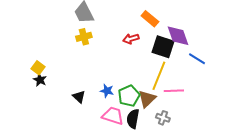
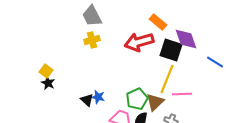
red arrow: (131, 39) -> (139, 42), size x1.8
blue line: (197, 59) -> (215, 62), moved
blue star: (107, 91) -> (98, 97), moved

